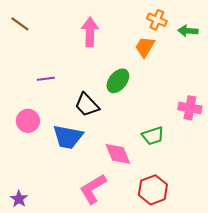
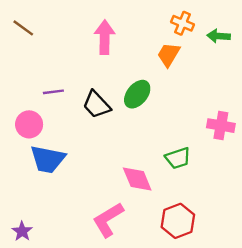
black trapezoid: (87, 105) -> (96, 105), moved
pink circle: (28, 121) -> (29, 124), moved
blue trapezoid: (68, 137) -> (48, 159), moved

